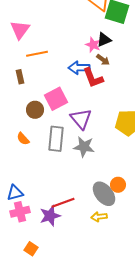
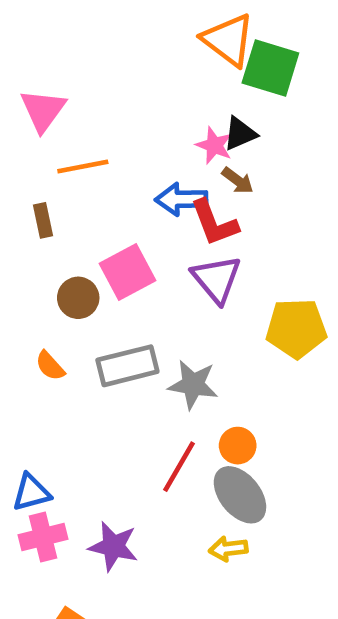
purple triangle: (81, 119) -> (217, 279), moved
gray rectangle: (56, 139) -> (127, 366), turned 70
orange circle: (118, 185) -> (238, 446), moved
red line: (63, 203) -> (179, 467), moved, turned -40
purple star: (50, 216) -> (113, 546), turned 30

